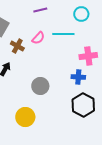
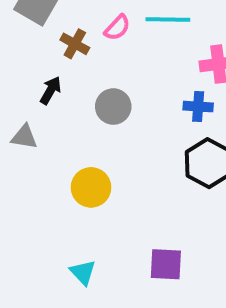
gray circle: (40, 86) -> (113, 107), moved

